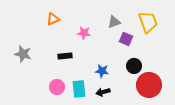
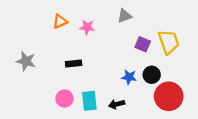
gray triangle: (114, 22) -> (124, 16), moved
yellow trapezoid: (148, 22) -> (169, 42), moved
pink star: (84, 33) -> (87, 27), moved
blue star: (102, 71) -> (129, 77), moved

